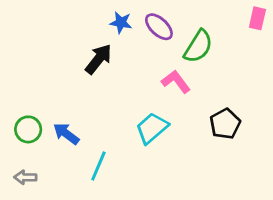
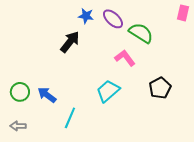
green semicircle: (198, 46) -> (141, 33), turned -90

